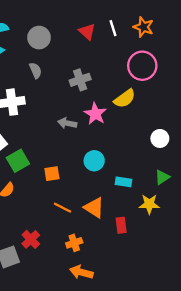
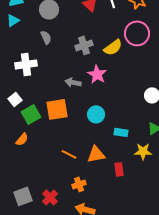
yellow semicircle: (125, 99) -> (113, 47), moved
orange square: (52, 174) -> (57, 109), moved, size x1.6
orange triangle: (94, 208) -> (96, 154), turned -42
red cross: (31, 239) -> (50, 197), moved

